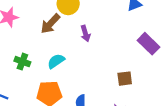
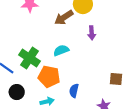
green cross: (22, 62) -> (29, 58), moved, size x1.5

